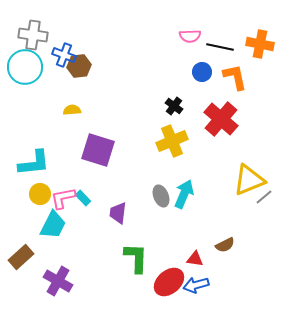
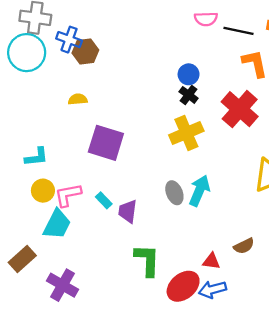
blue circle: (202, 72) -> (189, 74), moved
cyan L-shape: (34, 163) -> (36, 157), size x0.7
cyan rectangle: (83, 198) -> (104, 200), moved

